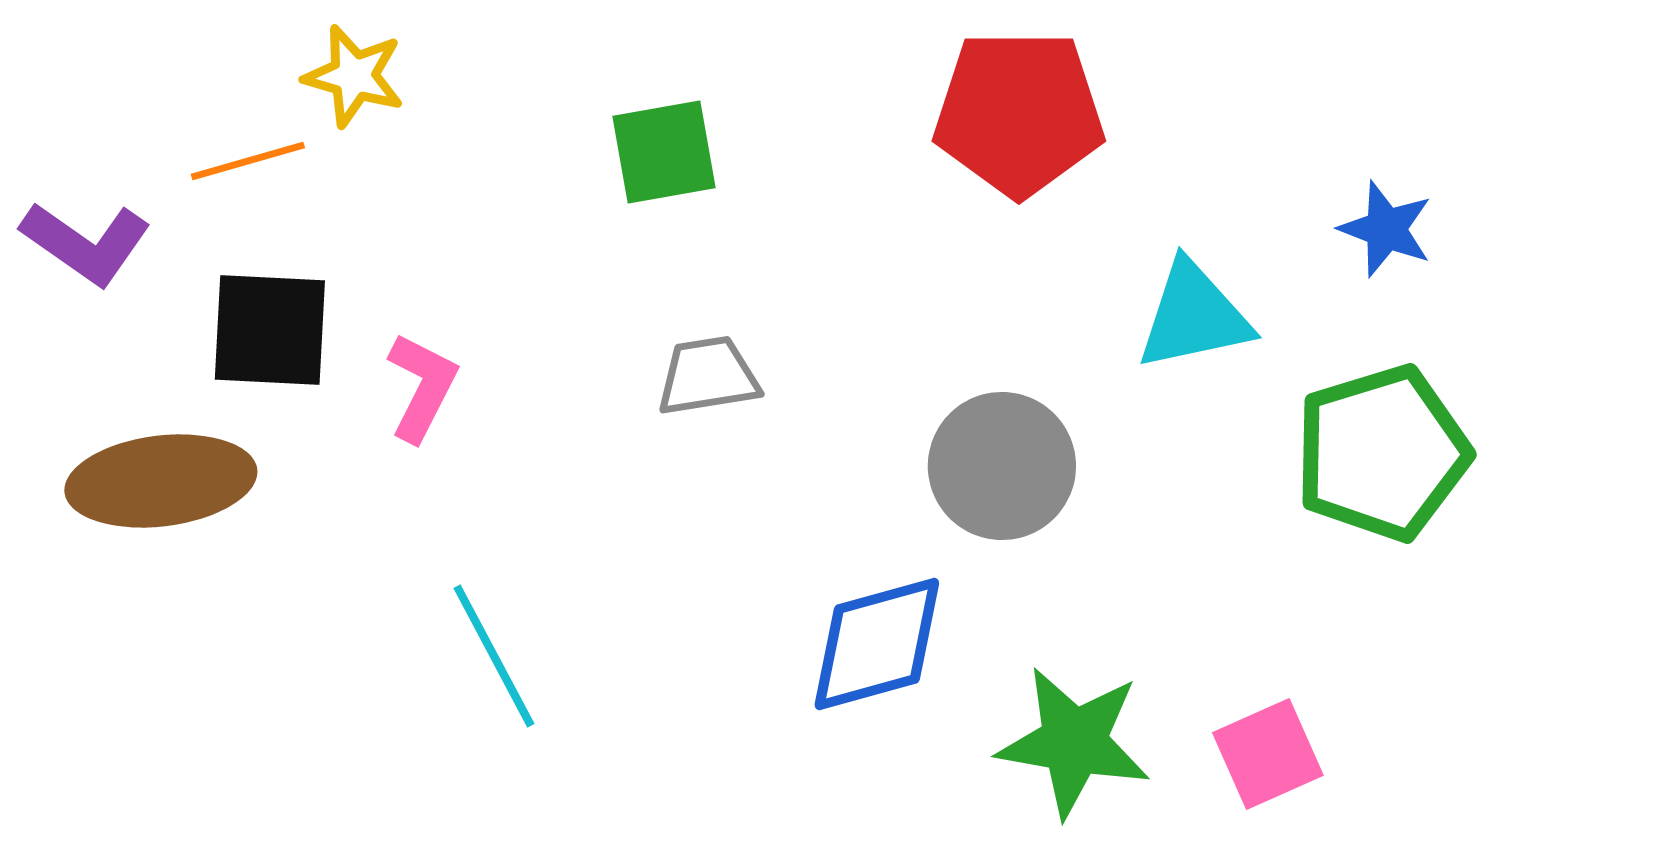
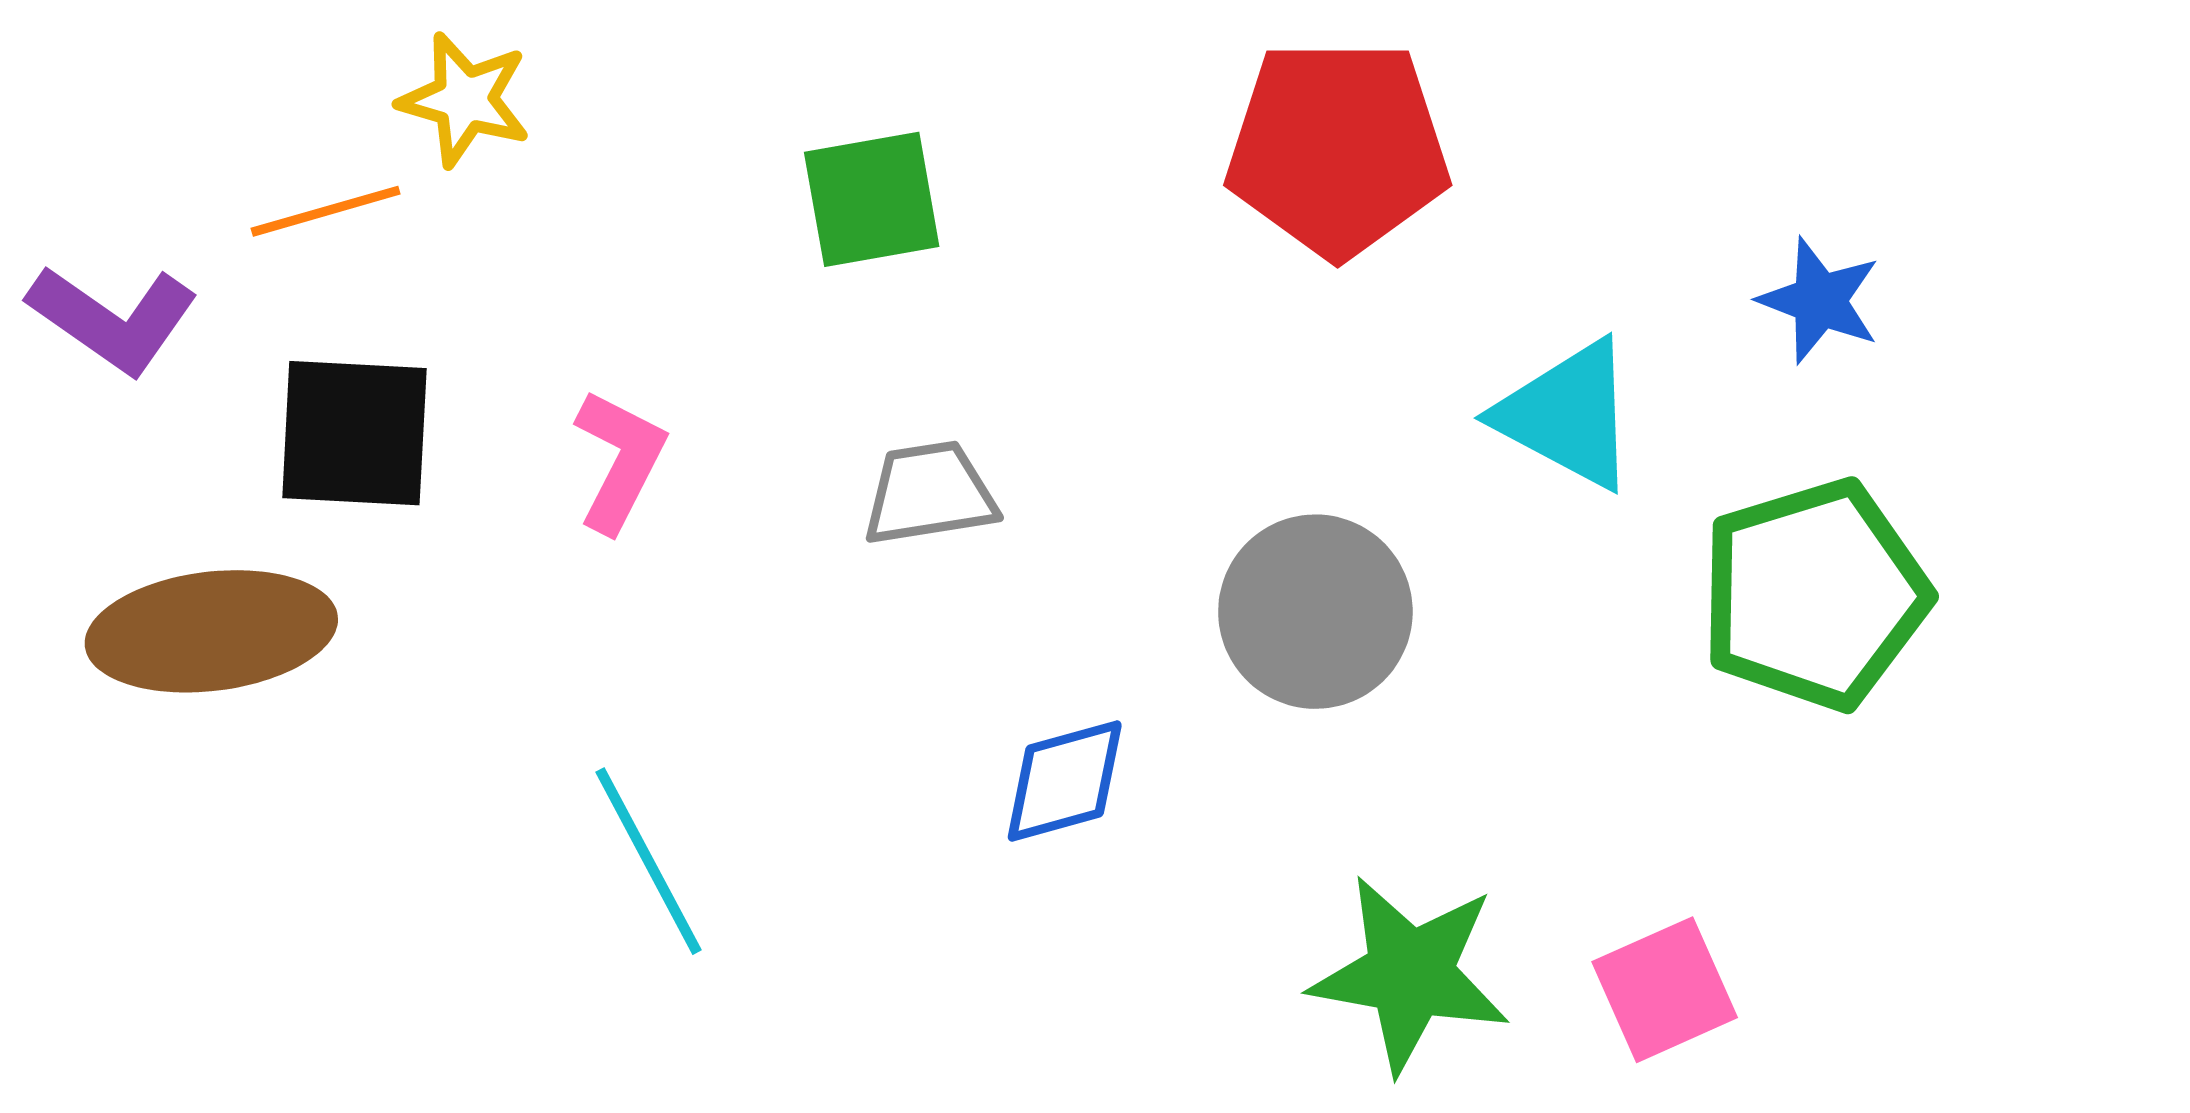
cyan triangle: (1194, 316) -> (1567, 415), turned 40
pink L-shape: (422, 387) -> (620, 461), moved
blue diamond: (877, 644) -> (1065, 781), moved, size x0.7

